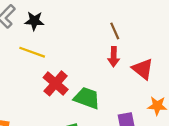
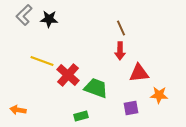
yellow line: (32, 52) -> (42, 61), moved
red triangle: (143, 69) -> (139, 73), moved, turned -45

